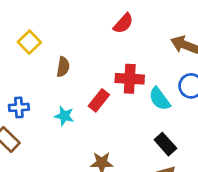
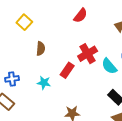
yellow square: (29, 42) -> (24, 22), moved
red cross: (130, 79) -> (88, 54), turned -30

